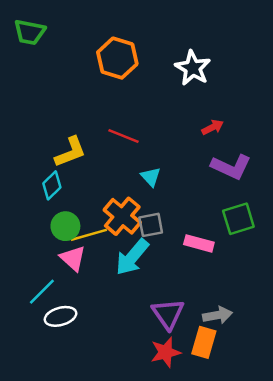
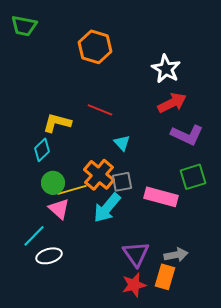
white star: (193, 68) -> (166, 69), moved
red arrow: (213, 127) -> (172, 103), size x1.6
yellow L-shape: (70, 152) -> (57, 123), turned -144
pink rectangle: (199, 243) -> (161, 197), size x1.4

